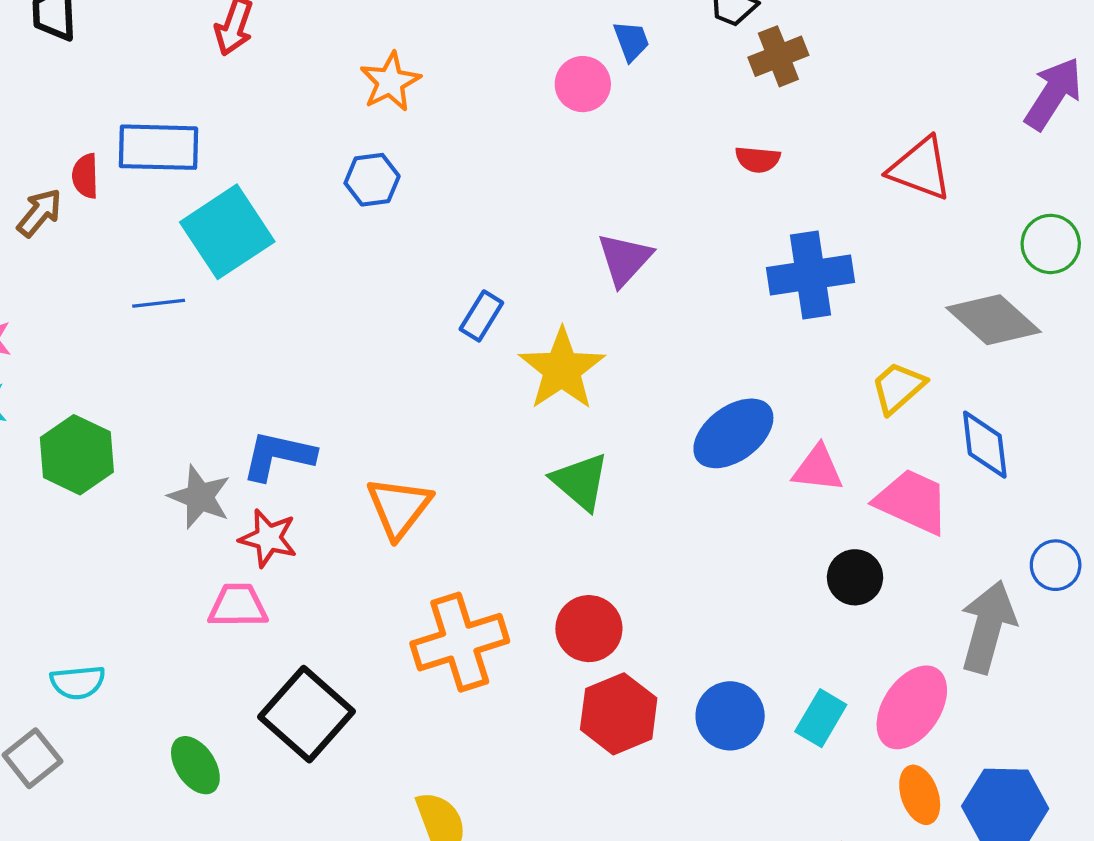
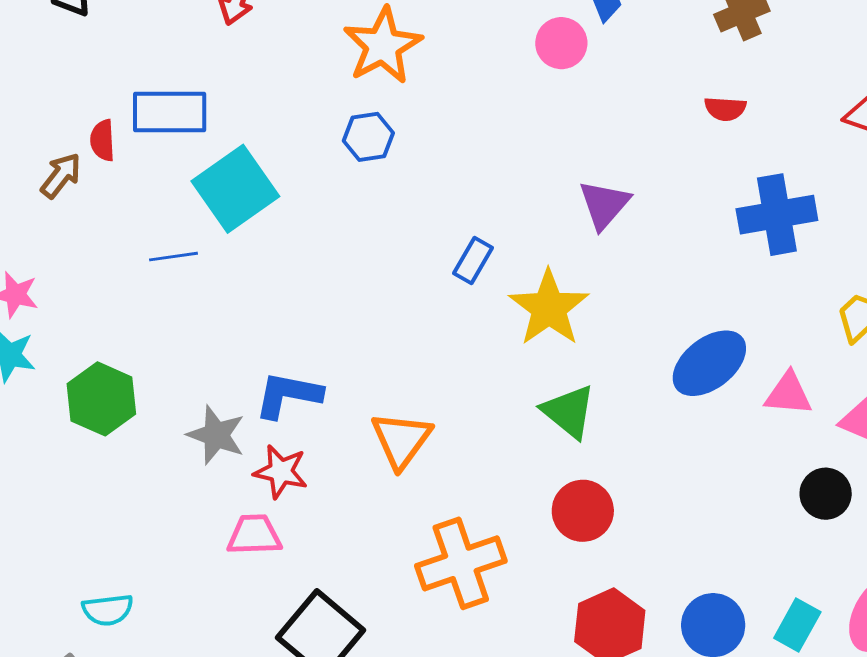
orange star: (390, 82) -> (383, 46), size x1.4
red circle: (589, 629) -> (583, 511), moved

